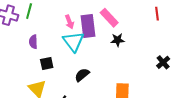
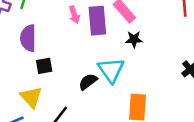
purple semicircle: (33, 42) -> (28, 38), size x1.5
cyan triangle: (74, 42) -> (111, 70), moved

